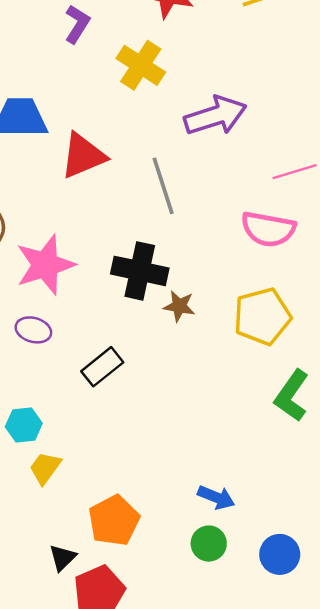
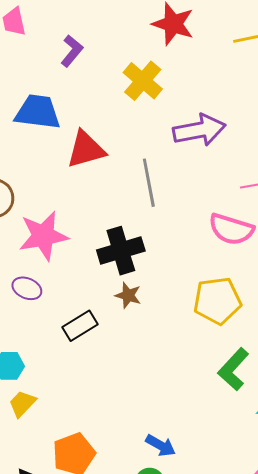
purple L-shape: (77, 24) -> (72, 51), moved
black cross: (140, 271) -> (121, 251), turned -36
brown star: (179, 306) -> (128, 295), moved

